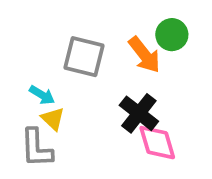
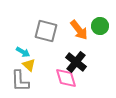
green circle: (172, 35) -> (100, 26), moved
pink diamond: (157, 143) -> (66, 78), moved

